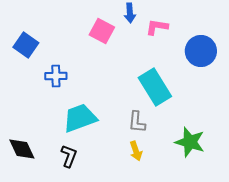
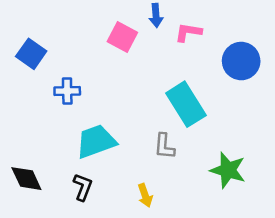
yellow arrow: (136, 151) -> (145, 195), moved

